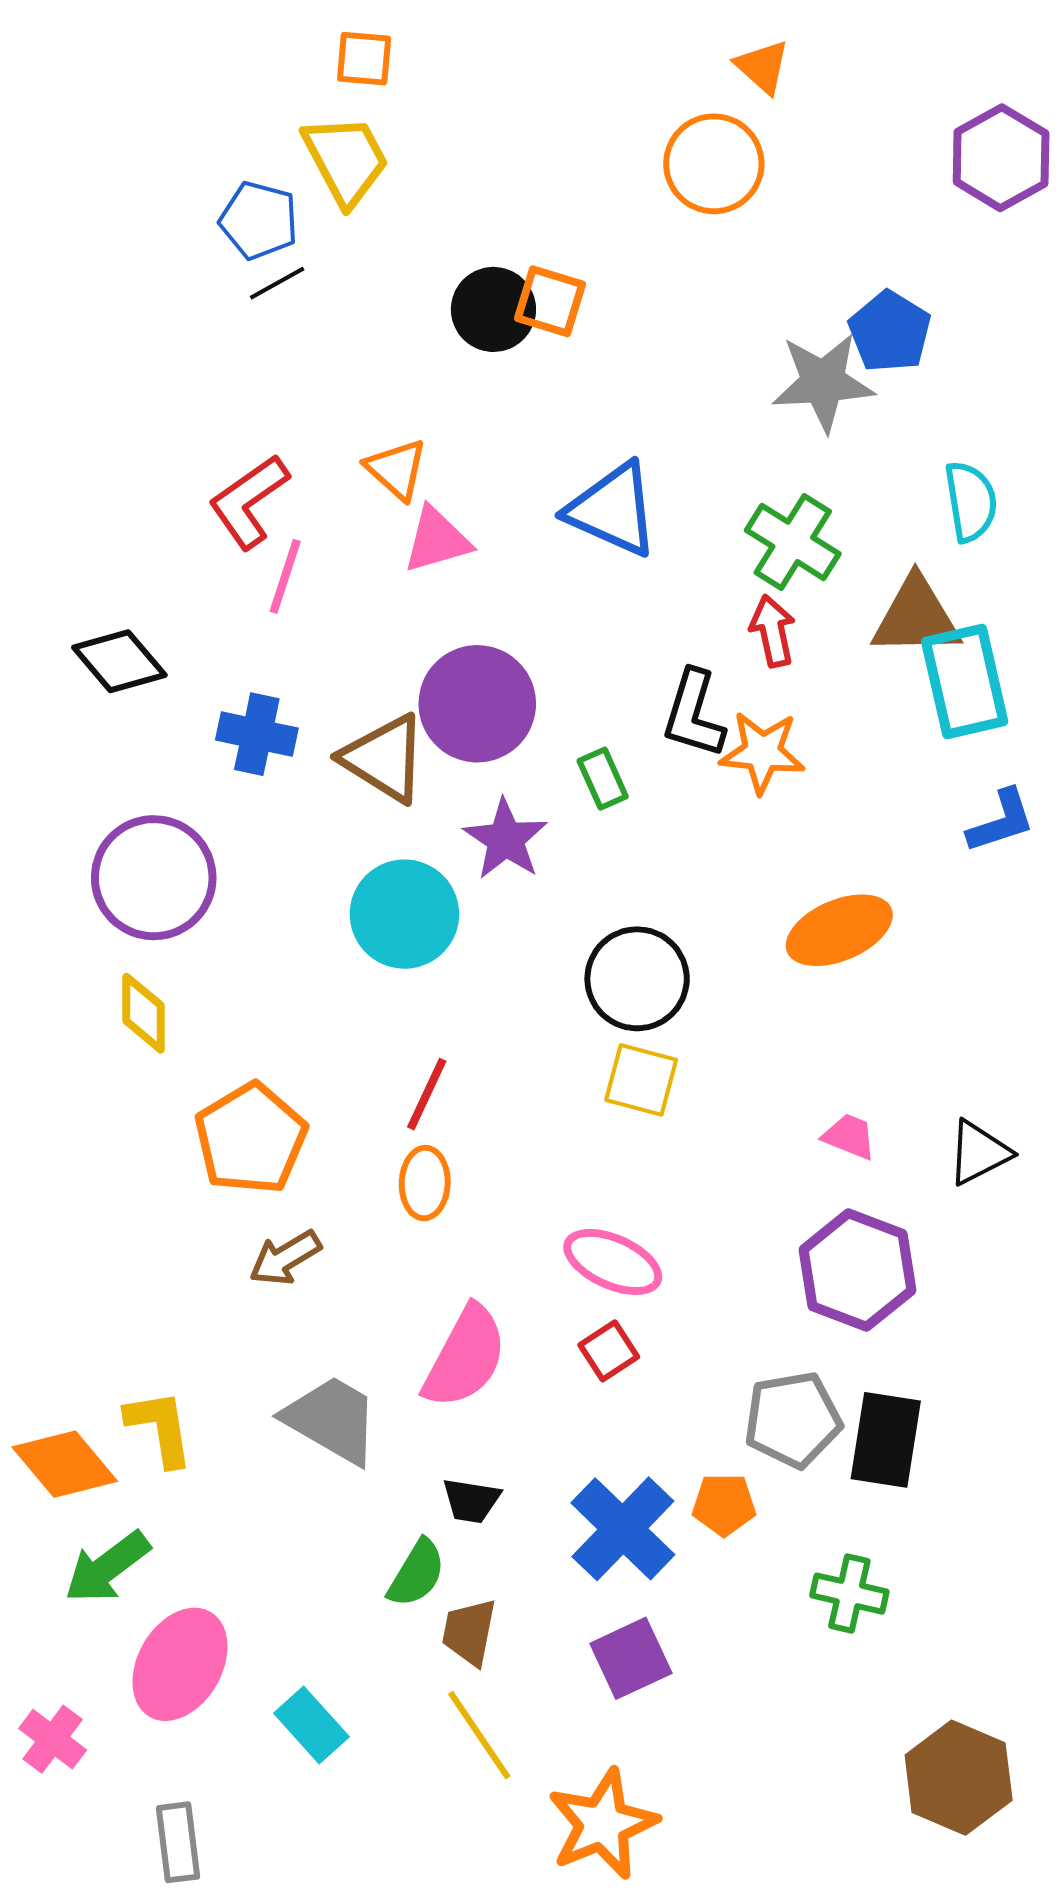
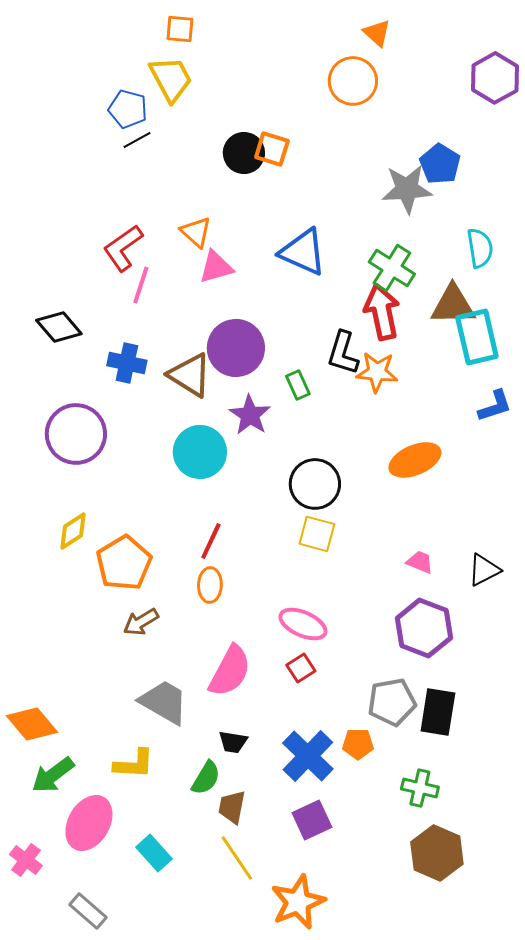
red arrow: (773, 631) -> (382, 312), size x1.6
yellow diamond: (144, 1013) -> (73, 531), moved, turned 57
yellow L-shape: (160, 1428) -> (134, 764), moved, turned 102
brown hexagon: (959, 1778) -> (437, 853), moved
gray rectangle: (178, 1842) -> (88, 911), turned -42

